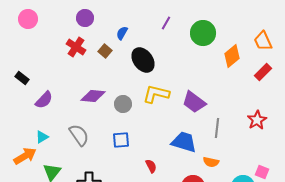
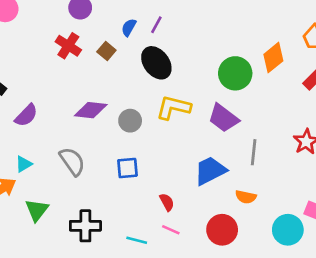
purple line: (166, 23) -> (156, 25), moved
green circle: (203, 33) -> (235, 73), moved
blue trapezoid: (184, 142) -> (210, 171), turned -44

